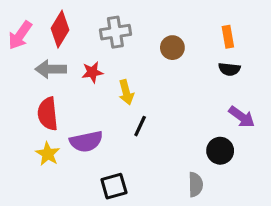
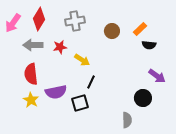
orange rectangle: (228, 37) -> (140, 29), moved, turned 56
yellow arrow: (126, 92) -> (82, 60), turned -42
black square: (114, 186) -> (80, 103), moved

